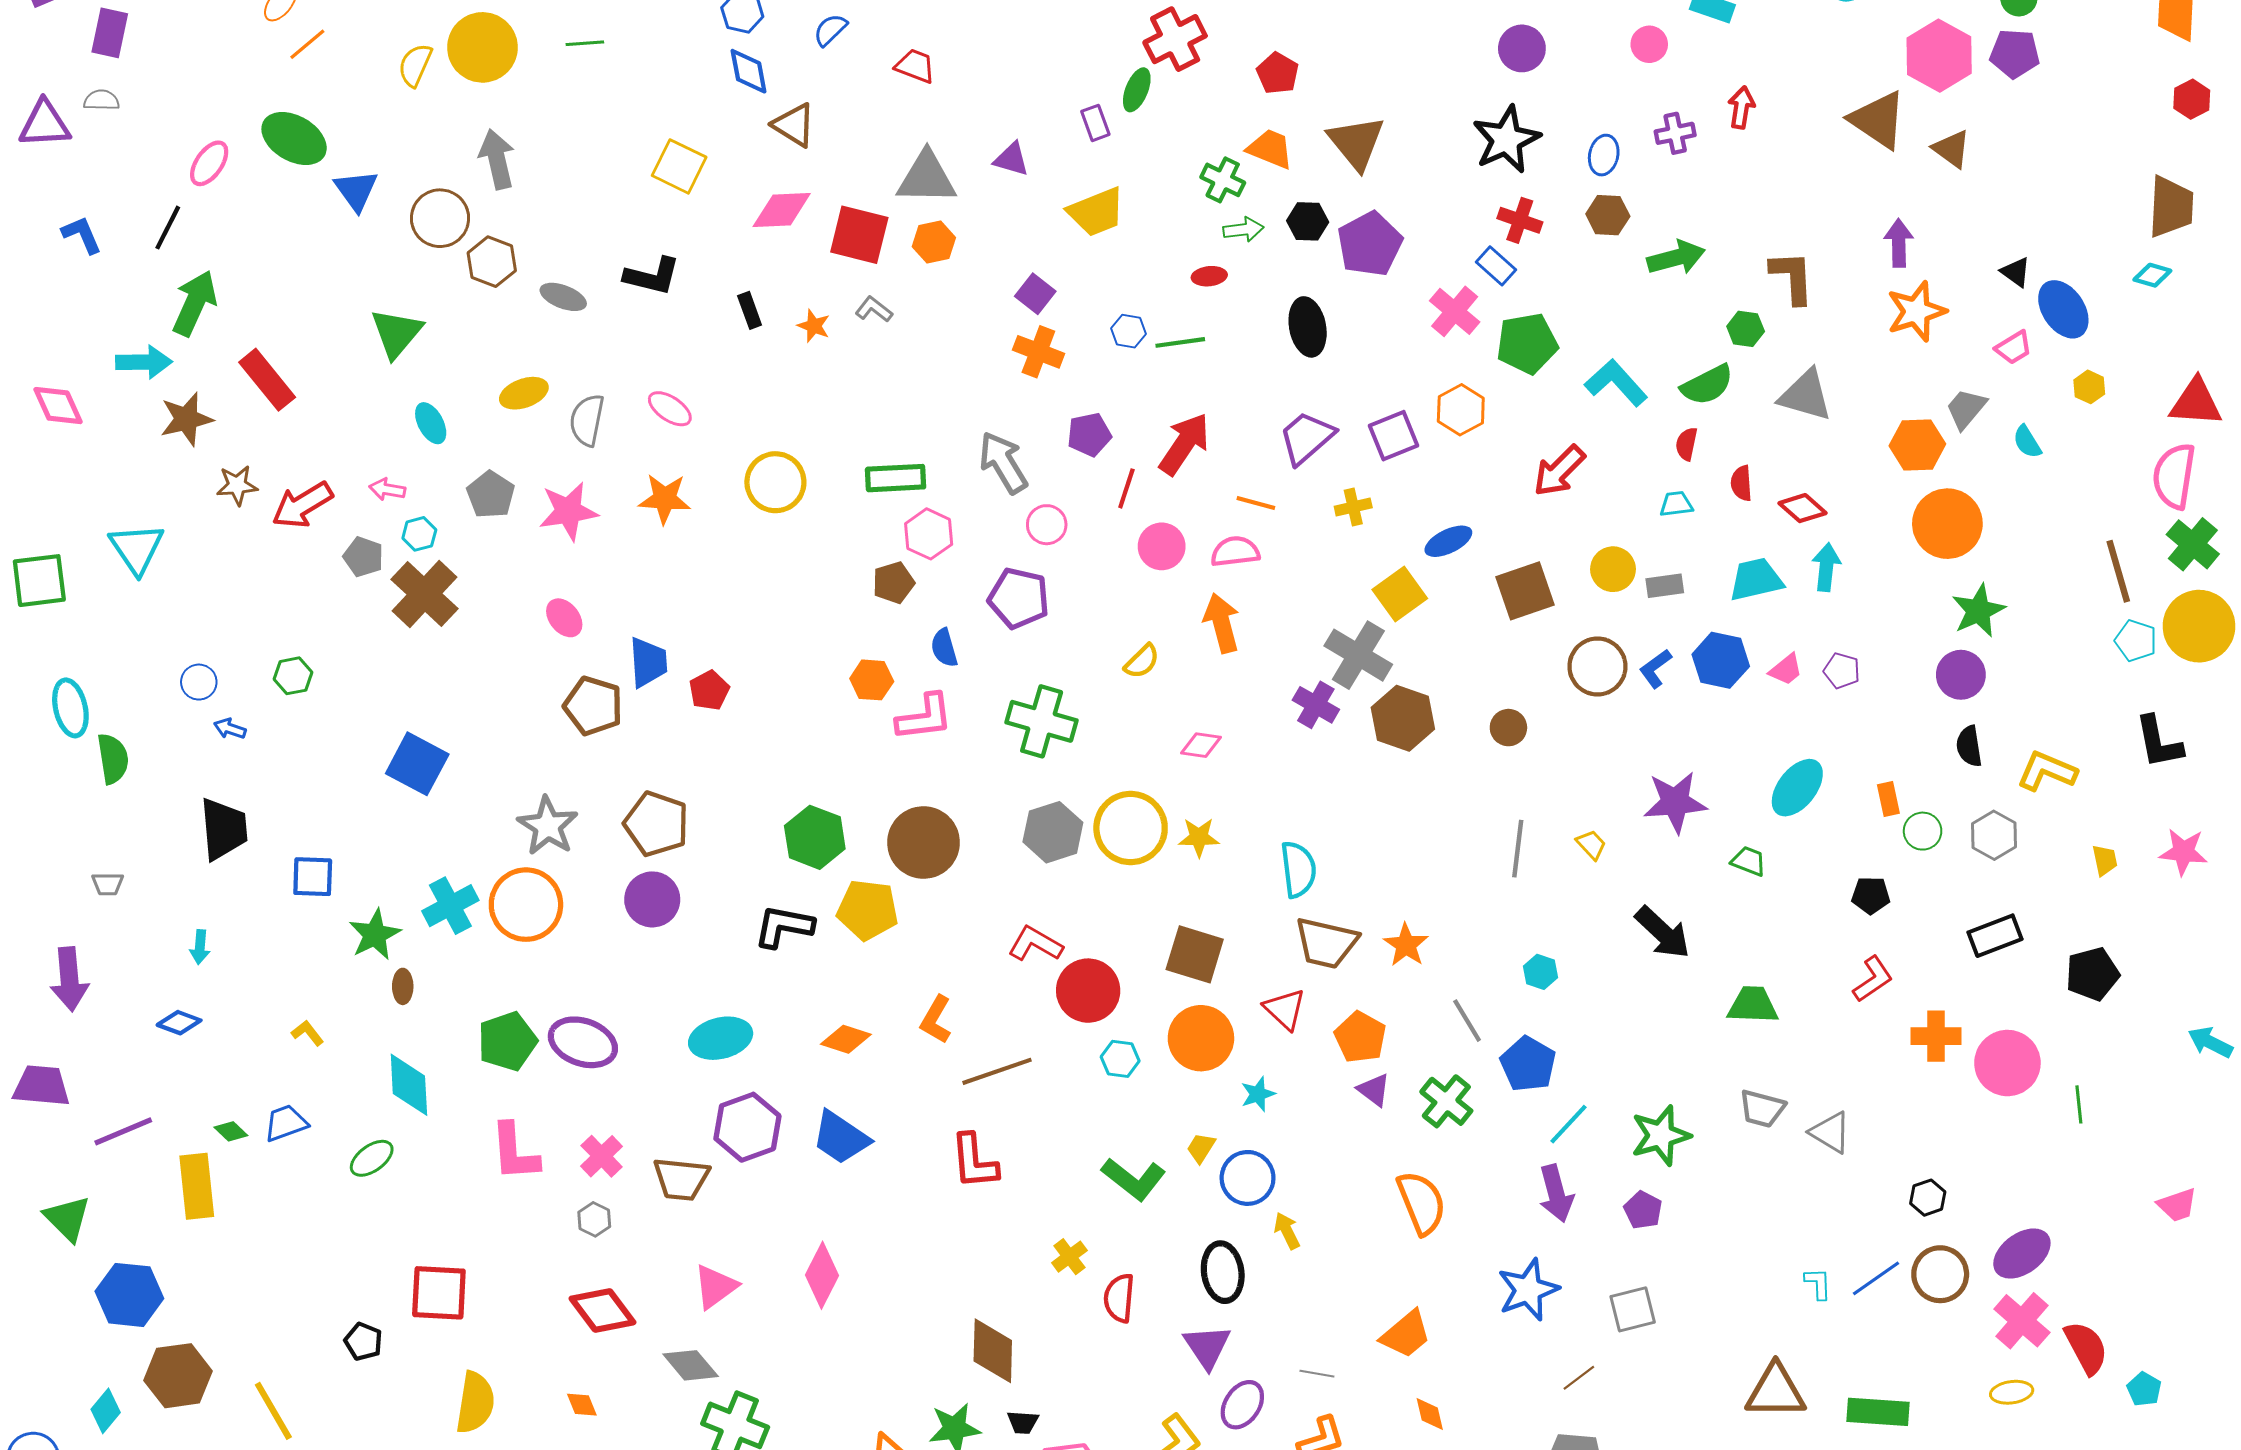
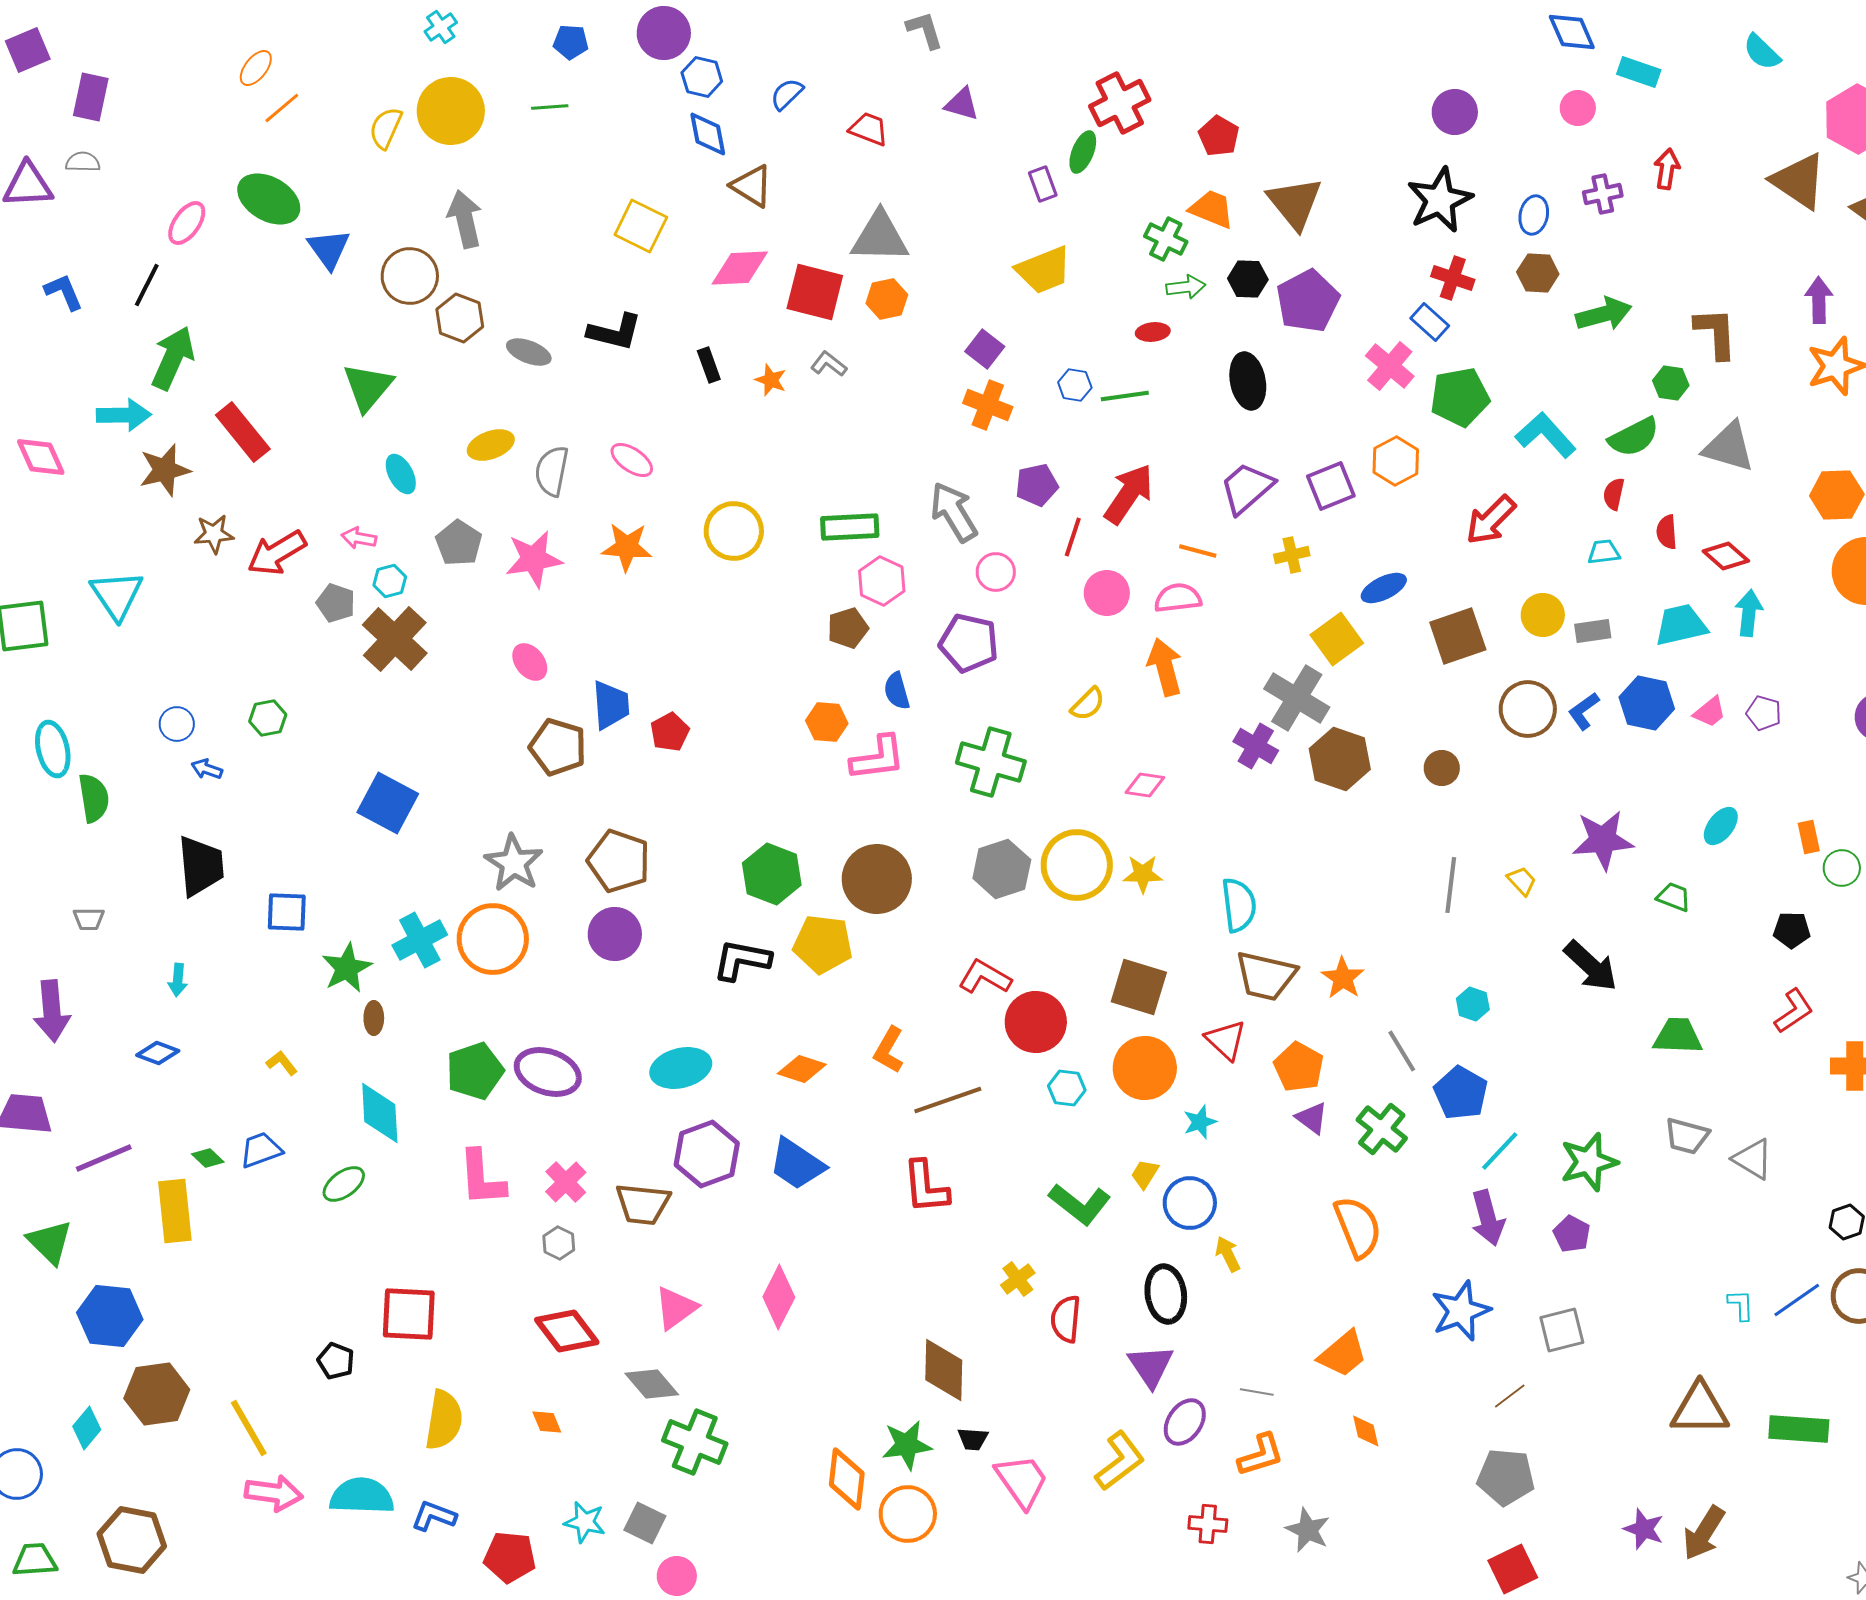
purple triangle: (1011, 159) -> (962, 104), moved
cyan ellipse: (1797, 788) -> (1721, 826), size x0.7

